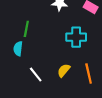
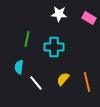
cyan cross: (76, 37) -> (54, 47), moved
cyan semicircle: (18, 49) -> (19, 67), moved

